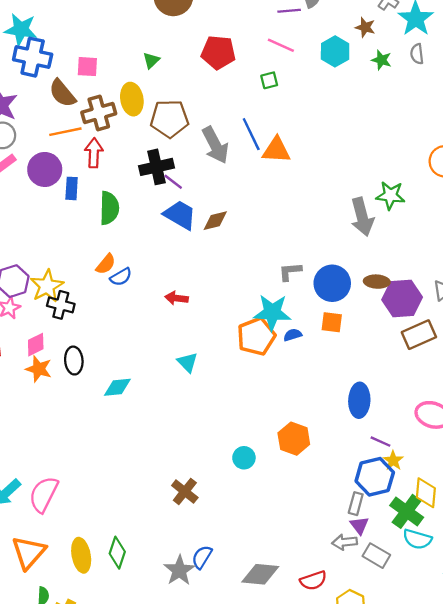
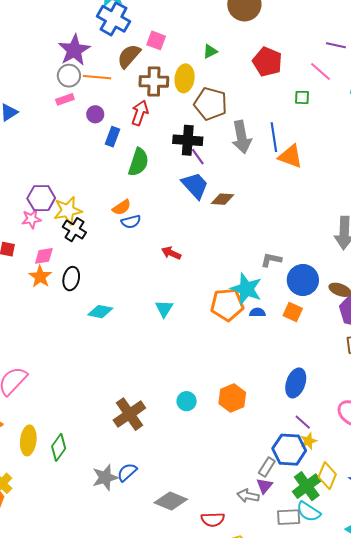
brown semicircle: (62, 93) -> (129, 56), turned 64
orange line: (65, 132) -> (97, 77), moved
purple circle: (45, 169) -> (95, 114), size x0.6
brown cross: (185, 491) -> (129, 414), size x1.4
gray rectangle: (376, 556) -> (289, 517), moved, turned -50

